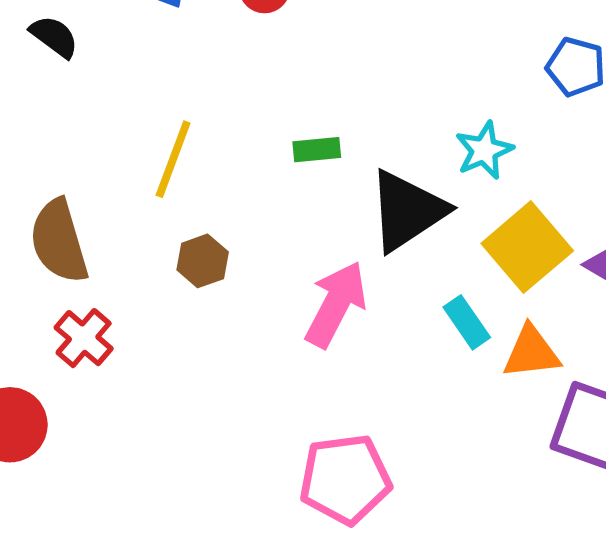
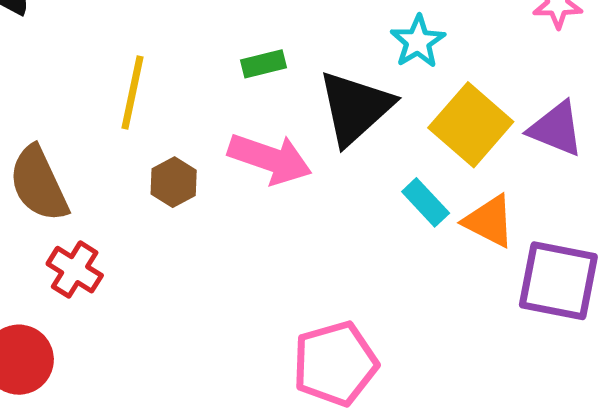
pink arrow: (336, 304) -> (270, 159), moved, turned 90
orange triangle: (531, 352) -> (489, 221), turned 42

